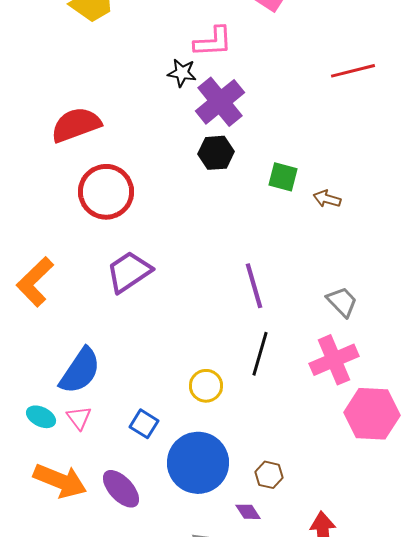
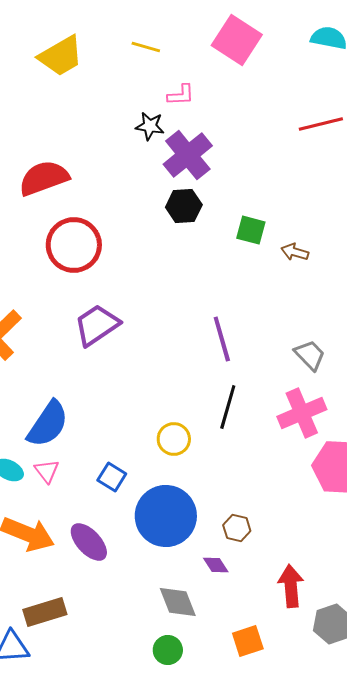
pink L-shape: (213, 42) -> (181, 95), size x0.7

